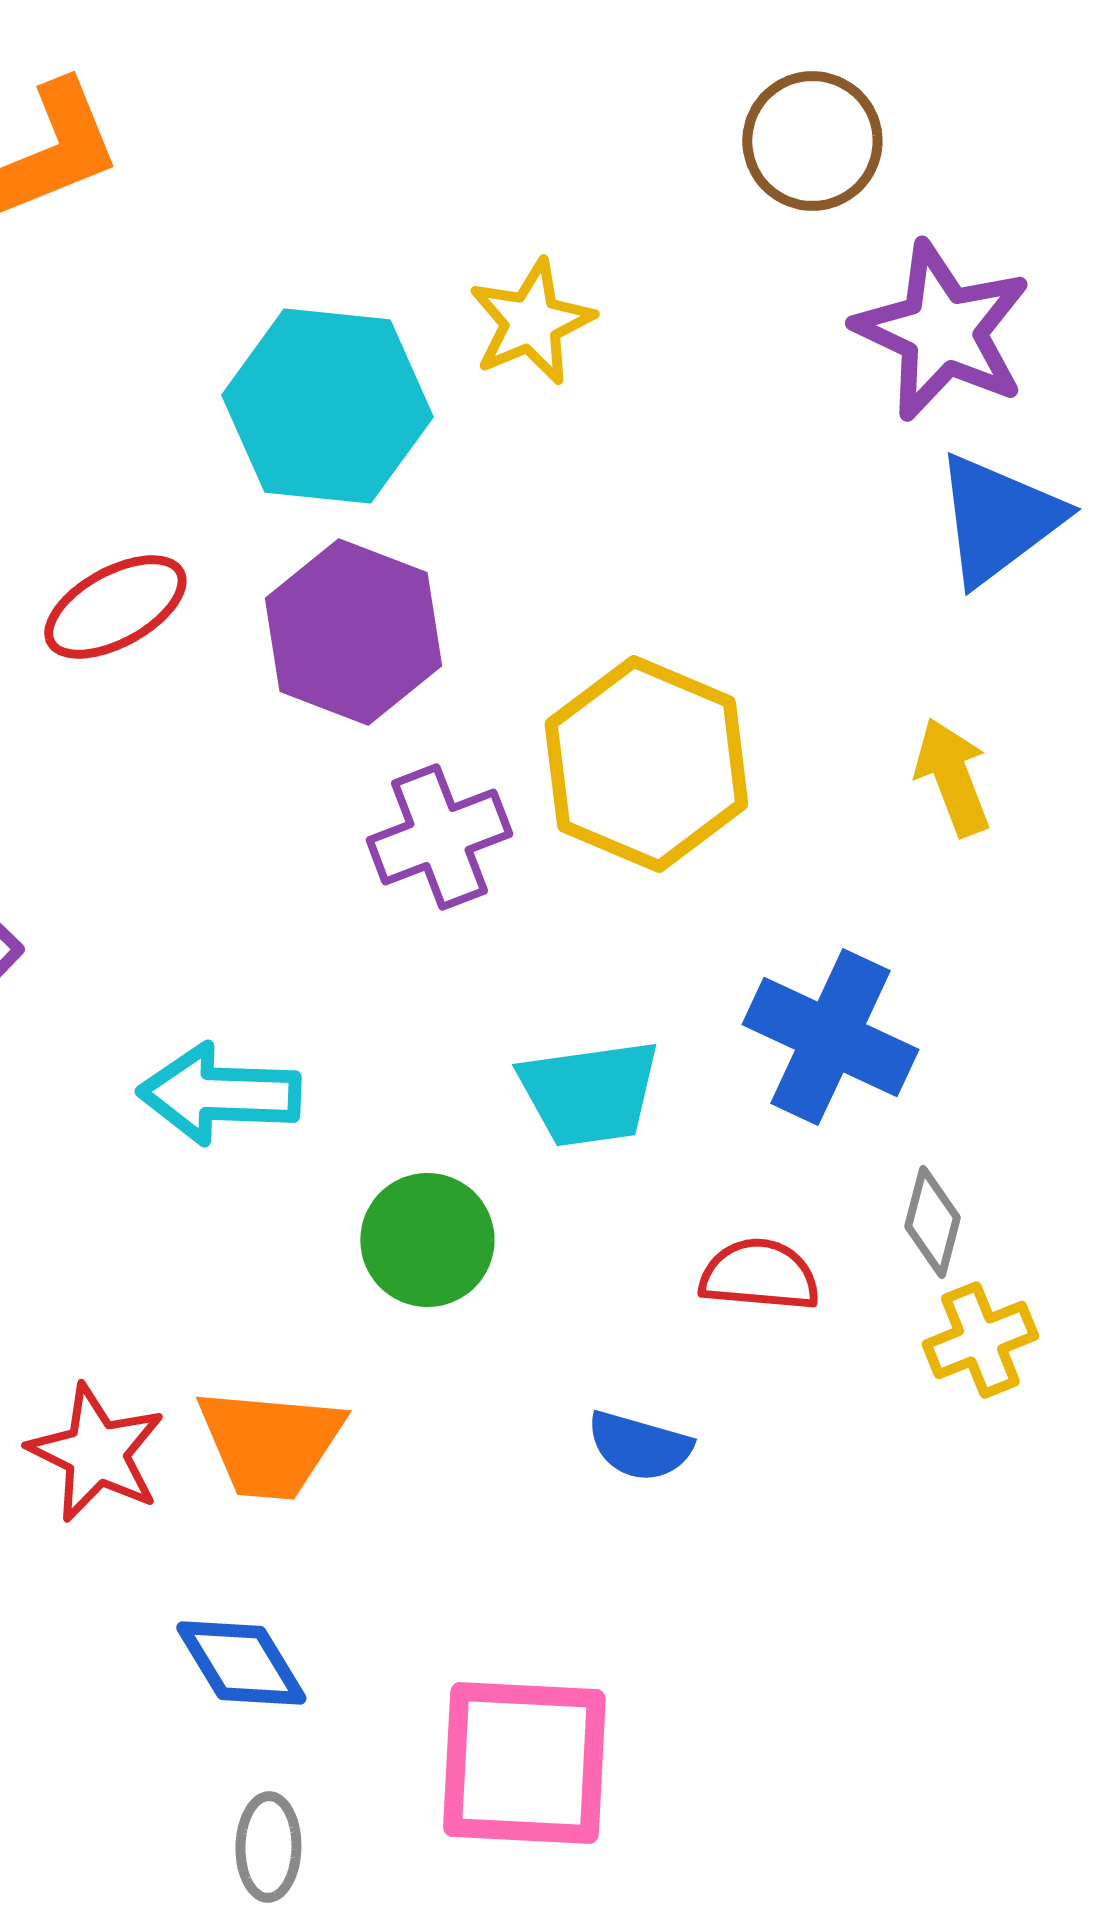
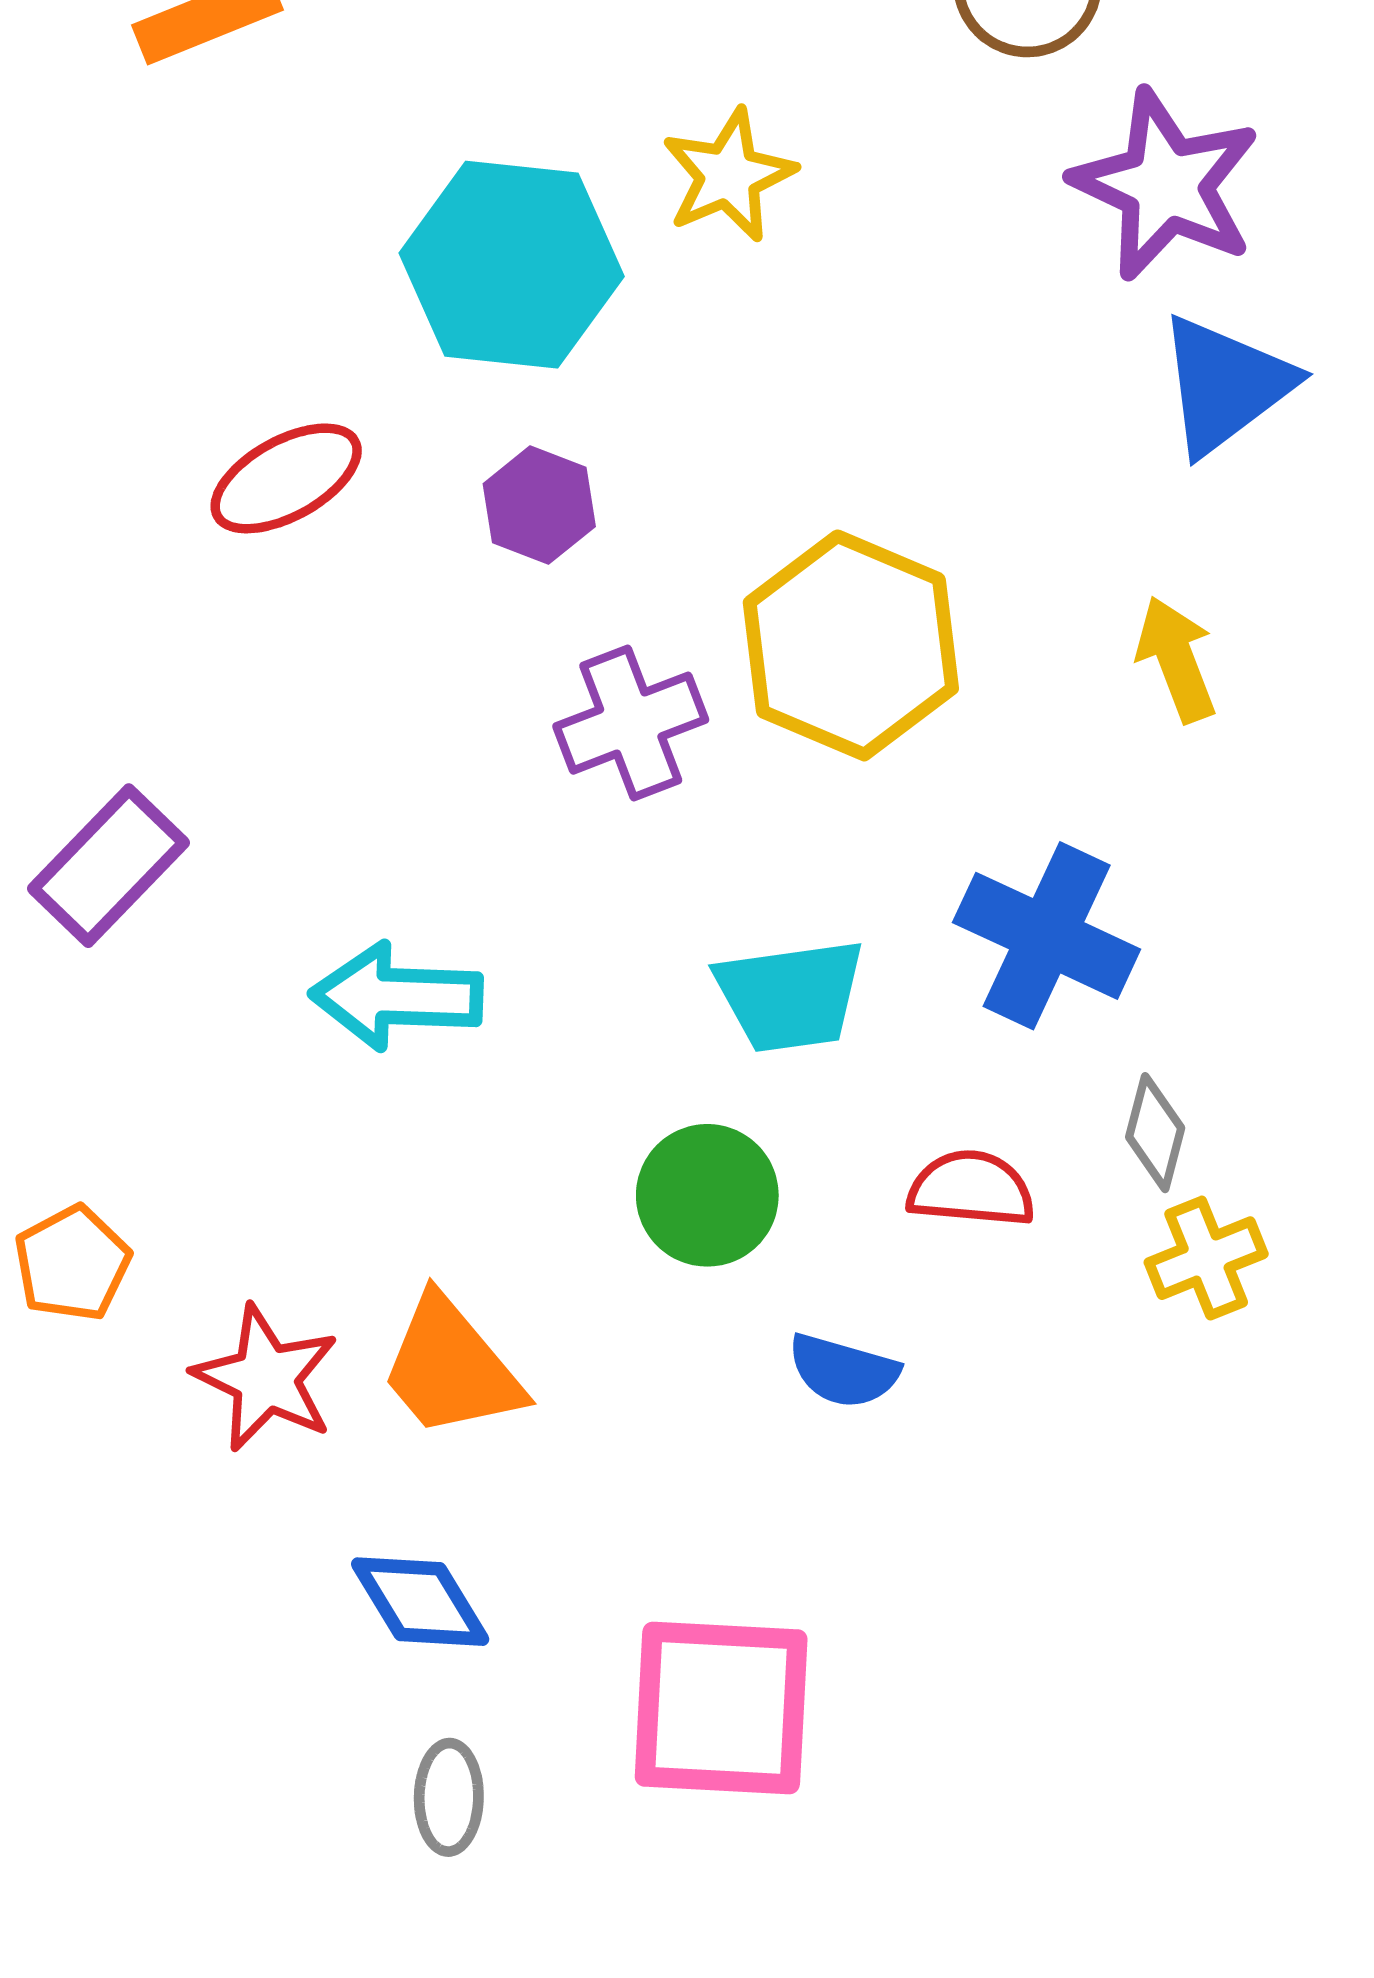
purple hexagon: (353, 632) -> (539, 505), size x0.6
green circle: (427, 1240) -> (707, 1195), moved
orange trapezoid: (270, 1443) -> (451, 1368), turned 45

